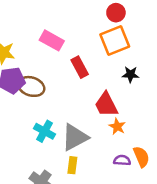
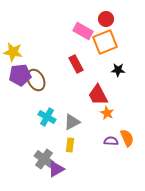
pink rectangle: (52, 40) -> (83, 31), moved
brown ellipse: (31, 86) -> (36, 80), turned 45
gray triangle: (75, 137) -> (72, 122), size x0.7

